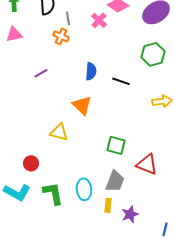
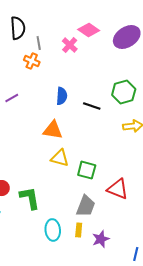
green hexagon: (153, 54) -> (124, 92), moved
orange triangle: (82, 105) -> (53, 130), turned -35
yellow triangle: (59, 132) -> (60, 158), moved
cyan ellipse: (84, 189) -> (53, 230), moved
green L-shape: (53, 193) -> (30, 198), moved

